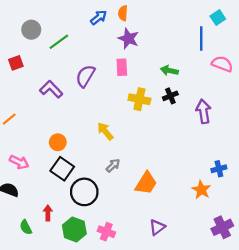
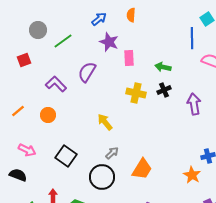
orange semicircle: (123, 13) -> (131, 15), moved
purple star: (128, 38) -> (109, 42), moved
pink rectangle: (122, 67) -> (129, 58), moved
orange circle: (58, 142) -> (48, 115), moved
black circle: (84, 192) -> (102, 177), moved

